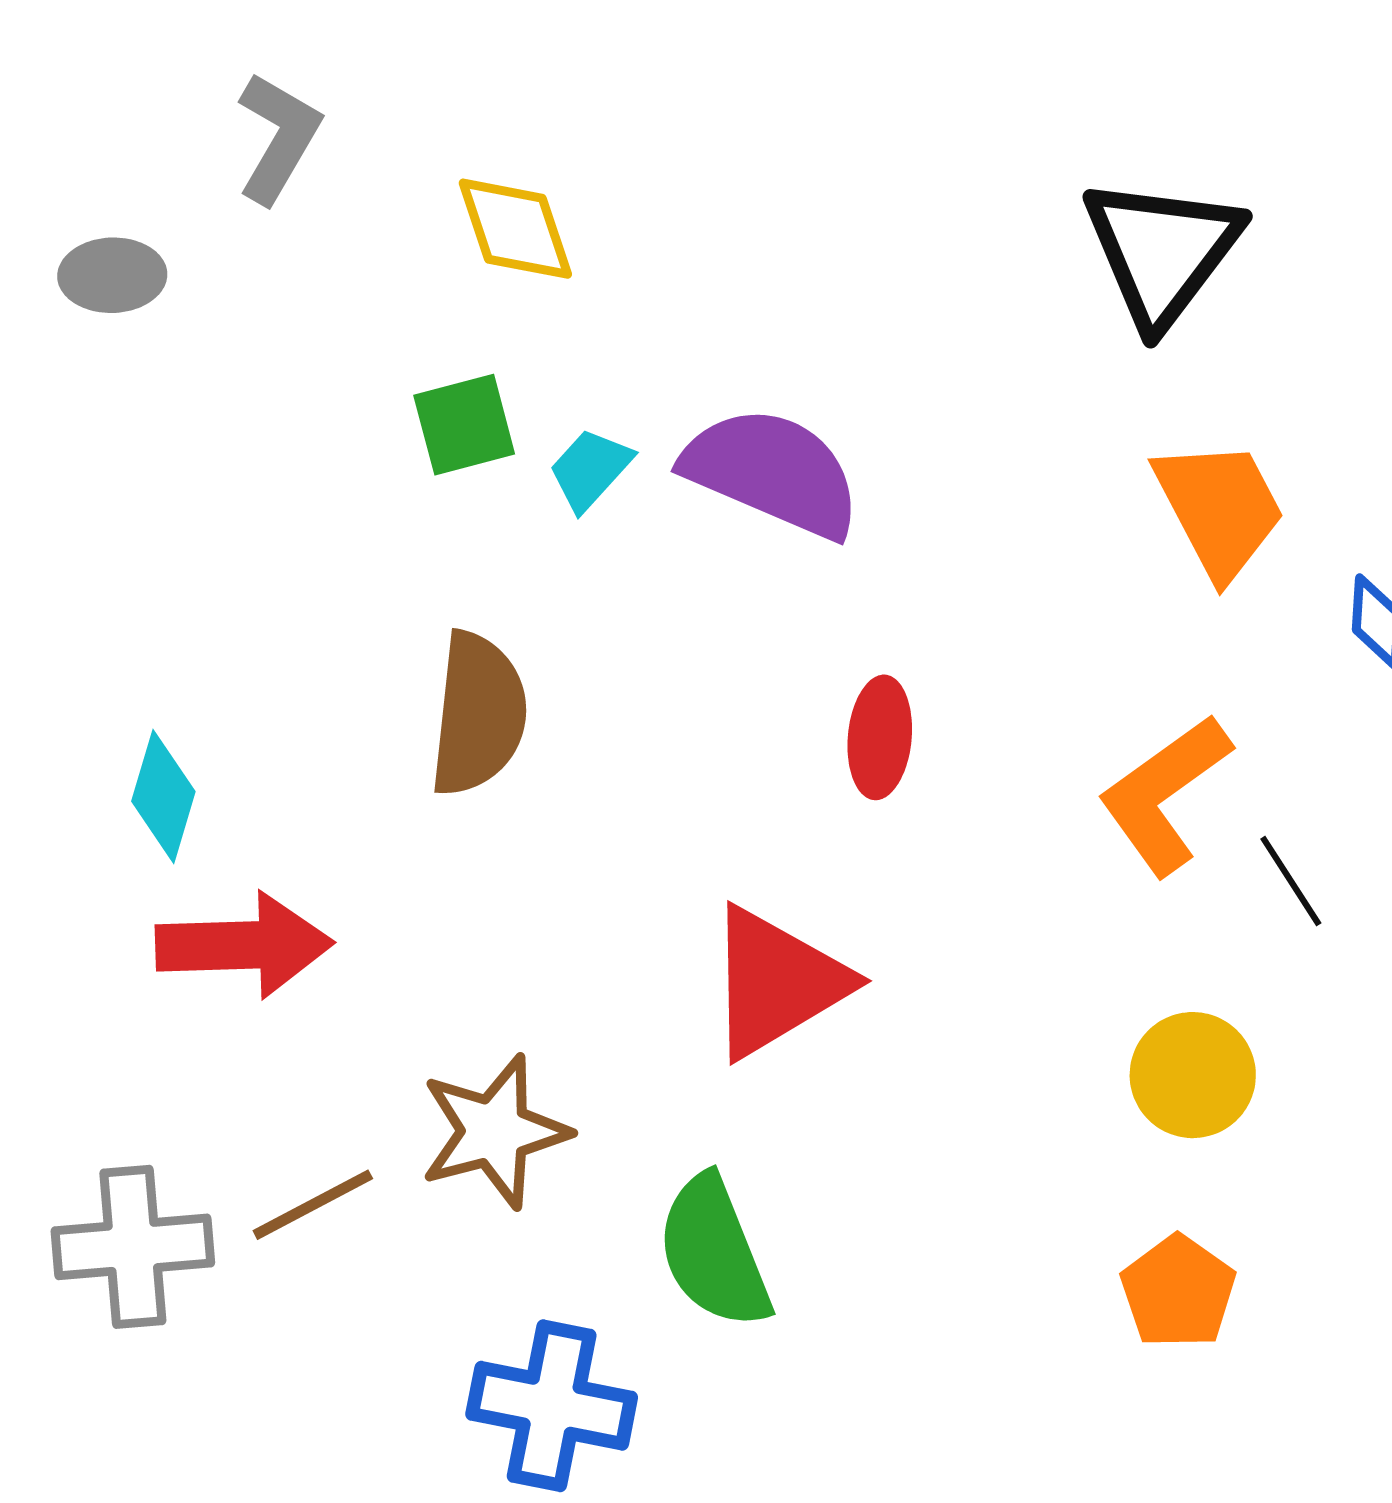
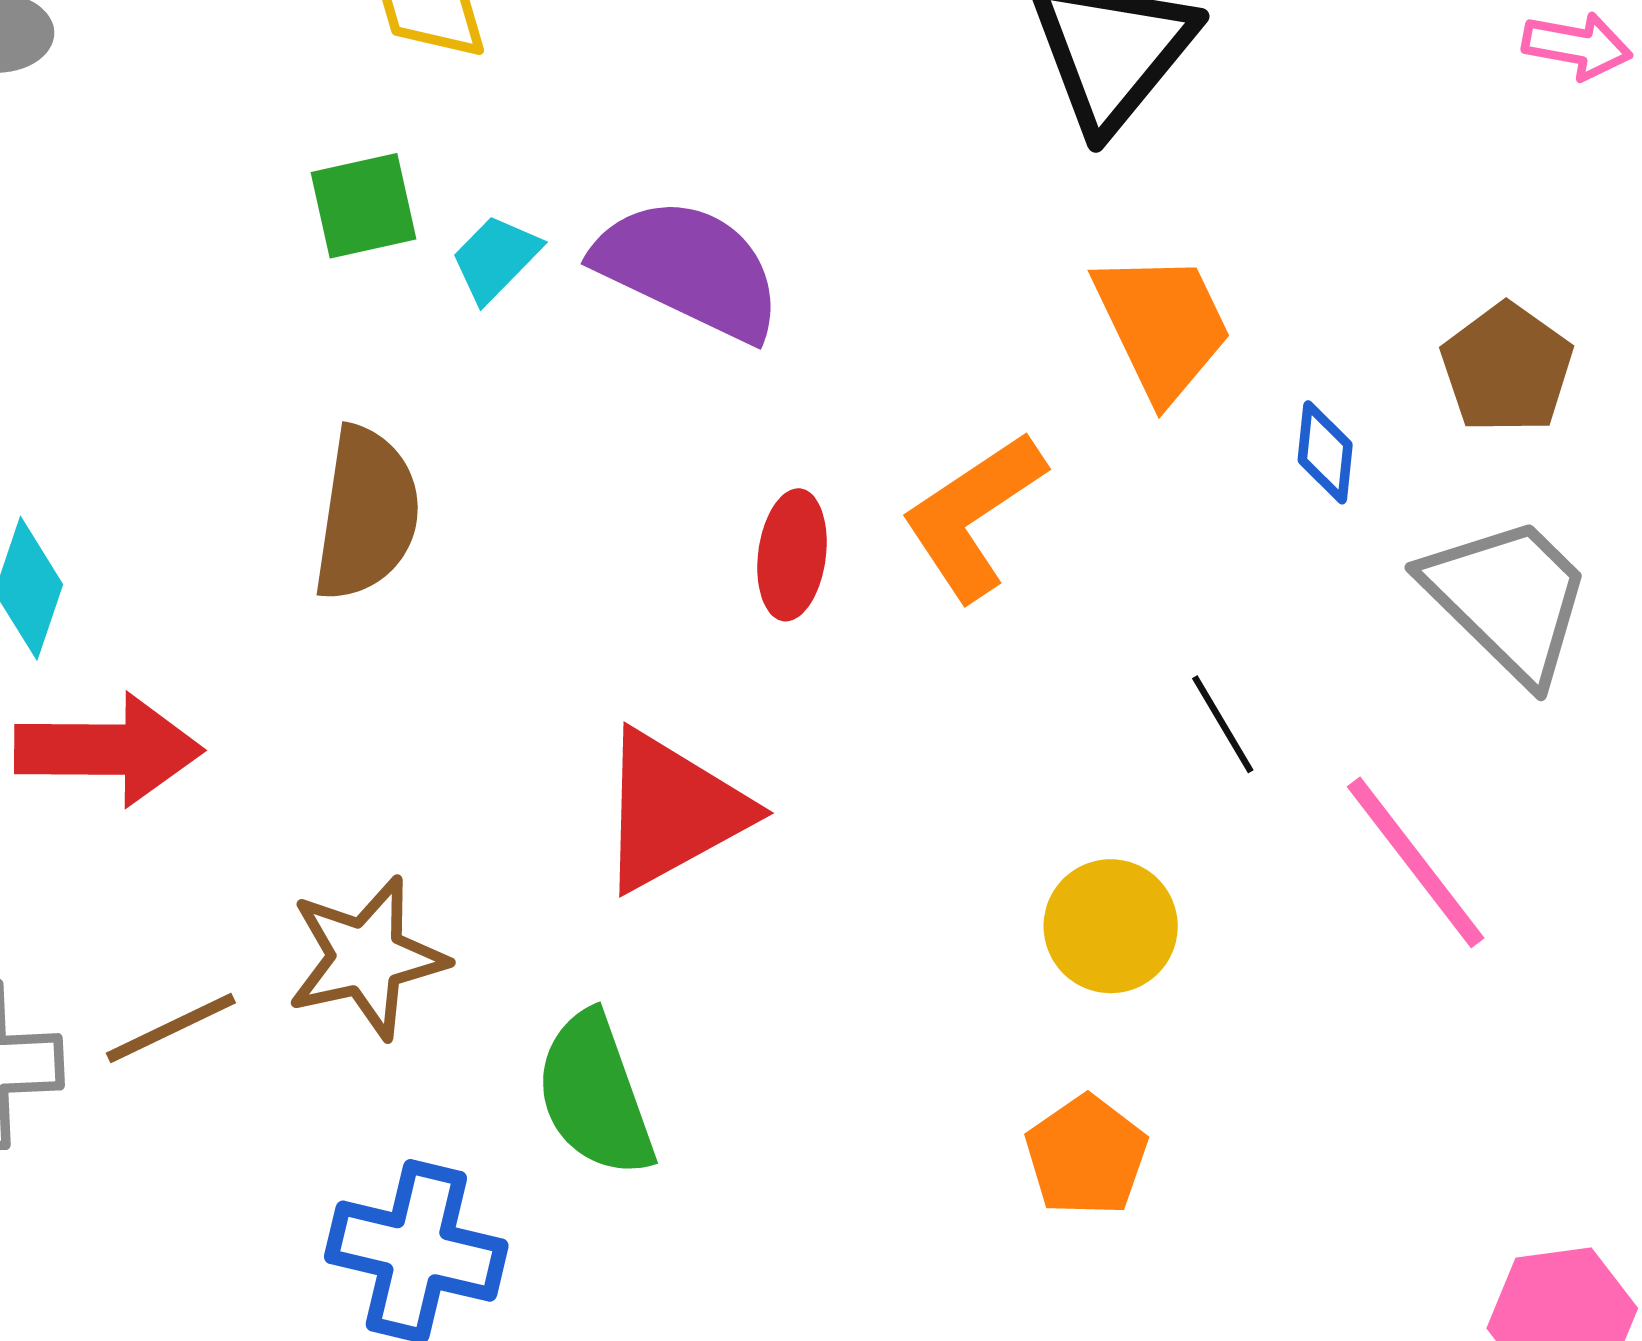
orange L-shape: (1165, 794) -> (973, 516), moved

